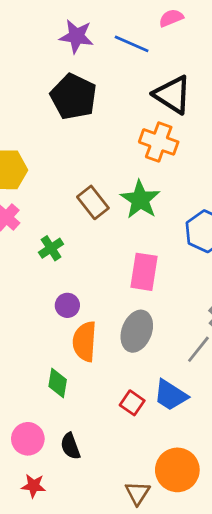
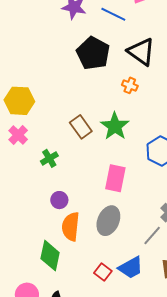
black pentagon: (74, 97) -> (93, 53), moved
orange cross: (159, 142) -> (130, 85), size x0.6
green diamond: (58, 383) -> (50, 256), size x1.4
blue trapezoid: (171, 395) -> (131, 268), turned -64

